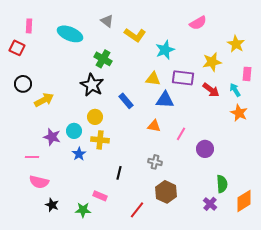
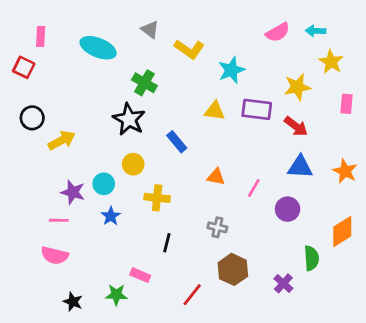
cyan arrow: (235, 90) -> (316, 31), moved, turned -56
blue triangle: (165, 100) -> (300, 167), moved
orange star: (239, 113) -> (345, 171), moved
yellow cross: (100, 140) -> (157, 198), moved
pink line: (32, 157) -> (59, 220), moved
orange diamond: (244, 201) -> (342, 232), moved
purple cross: (210, 204) -> (283, 283), moved
black star: (52, 205) -> (73, 302), moved

